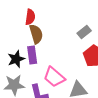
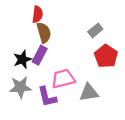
purple rectangle: (32, 55) -> (40, 55), turned 36
pink trapezoid: (54, 77) -> (63, 79), turned 125

